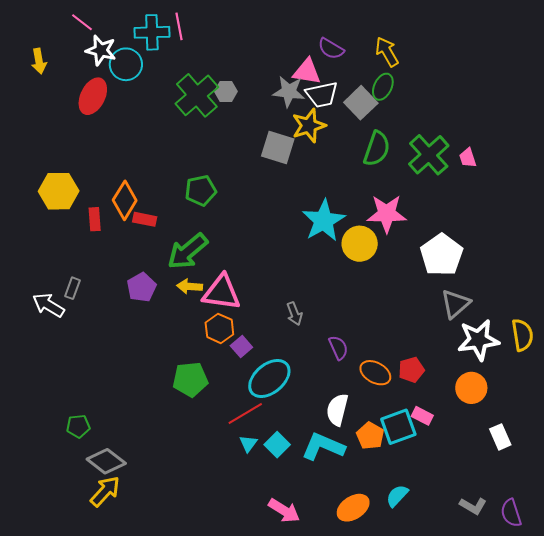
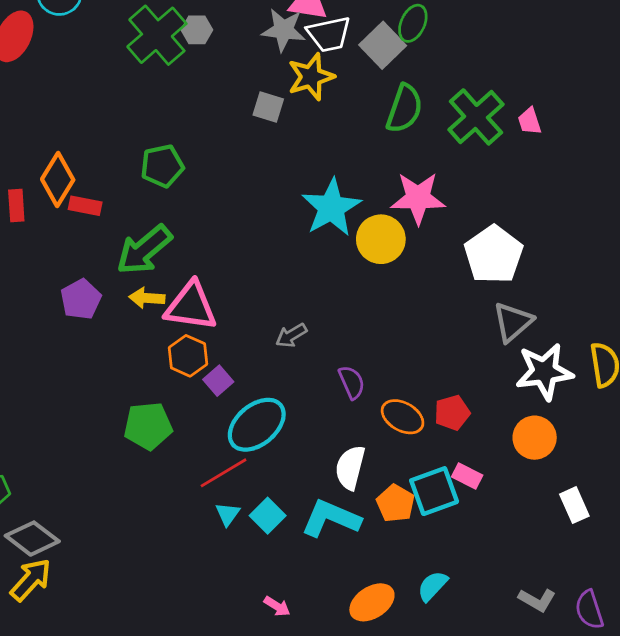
gray square: (278, 148) -> (268, 107), size x0.7
gray arrow: (294, 314) -> (291, 335), turned 80
pink arrow: (284, 511) -> (277, 606), size x0.6

